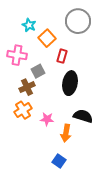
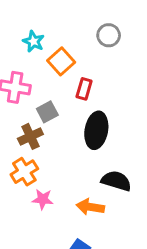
gray circle: (78, 21) -> (109, 35), size x0.6
pink star: (47, 119) -> (43, 199), moved
orange arrow: (66, 133) -> (90, 207), turned 90

